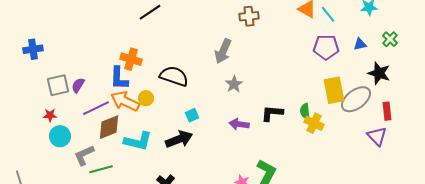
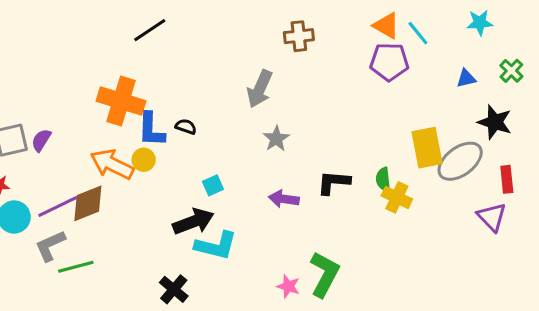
purple pentagon: (326, 47) -> (389, 62), moved
orange cross: (131, 59) -> (121, 101), size x1.4
black semicircle: (174, 76) -> (186, 127), size x0.5
blue L-shape: (119, 78) -> (151, 130), moved
purple line: (96, 108) -> (58, 206), moved
cyan L-shape: (138, 141) -> (216, 246), moved

